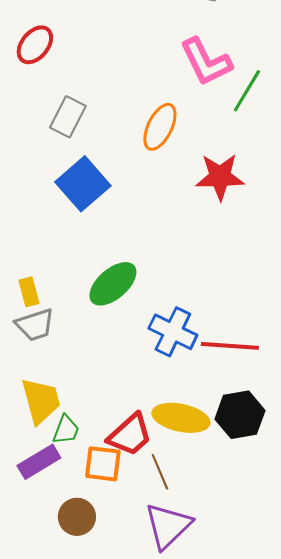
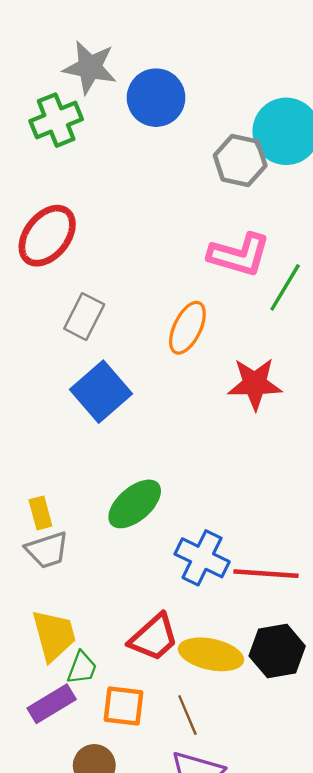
red ellipse: (35, 45) -> (47, 236), size x1.4
pink L-shape: (206, 62) -> (239, 255), turned -48
red trapezoid: (130, 435) -> (154, 638), moved

